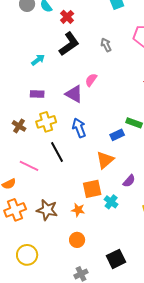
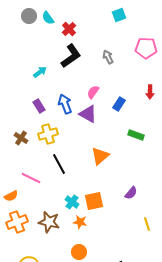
purple rectangle: (37, 94) -> (39, 106), turned 56
purple triangle: (74, 94) -> (88, 114), moved
blue arrow: (79, 128) -> (65, 104), moved
blue rectangle: (117, 135) -> (119, 104), moved, turned -32
orange triangle: (105, 160) -> (100, 156), moved
cyan cross: (111, 202) -> (72, 202), moved

